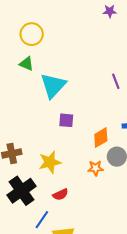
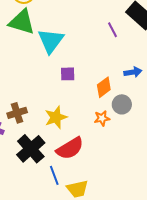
green triangle: (26, 64) -> (22, 22), size x1.8
red semicircle: (60, 194) -> (70, 148), size x1.8
blue line: (42, 220) -> (54, 175), turned -48

